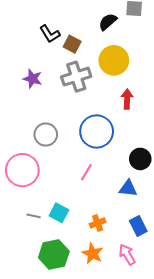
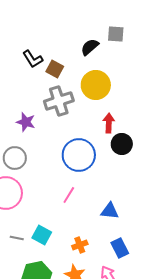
purple star: (33, 79) -> (26, 122), moved
gray circle: (46, 135) -> (15, 158), moved
black circle: (140, 159) -> (122, 144), moved

